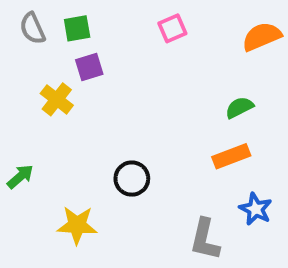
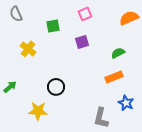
green square: (77, 28) -> (53, 26), moved
purple square: (89, 67) -> (82, 42), moved
black circle: (132, 179) -> (56, 87), moved

